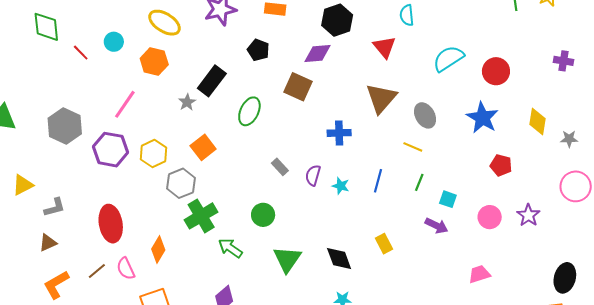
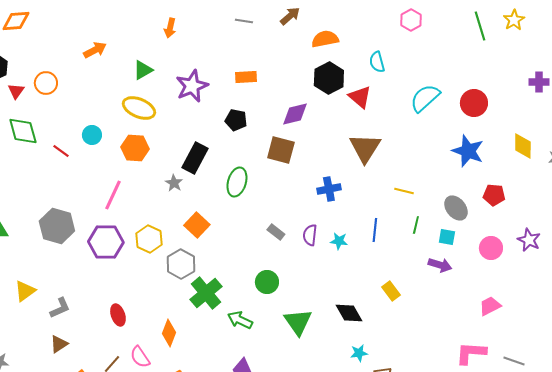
black hexagon: (337, 20) -> (329, 78), moved
gray ellipse: (425, 115) -> (456, 208), moved
red ellipse: (111, 224) -> (118, 315), size x0.6

